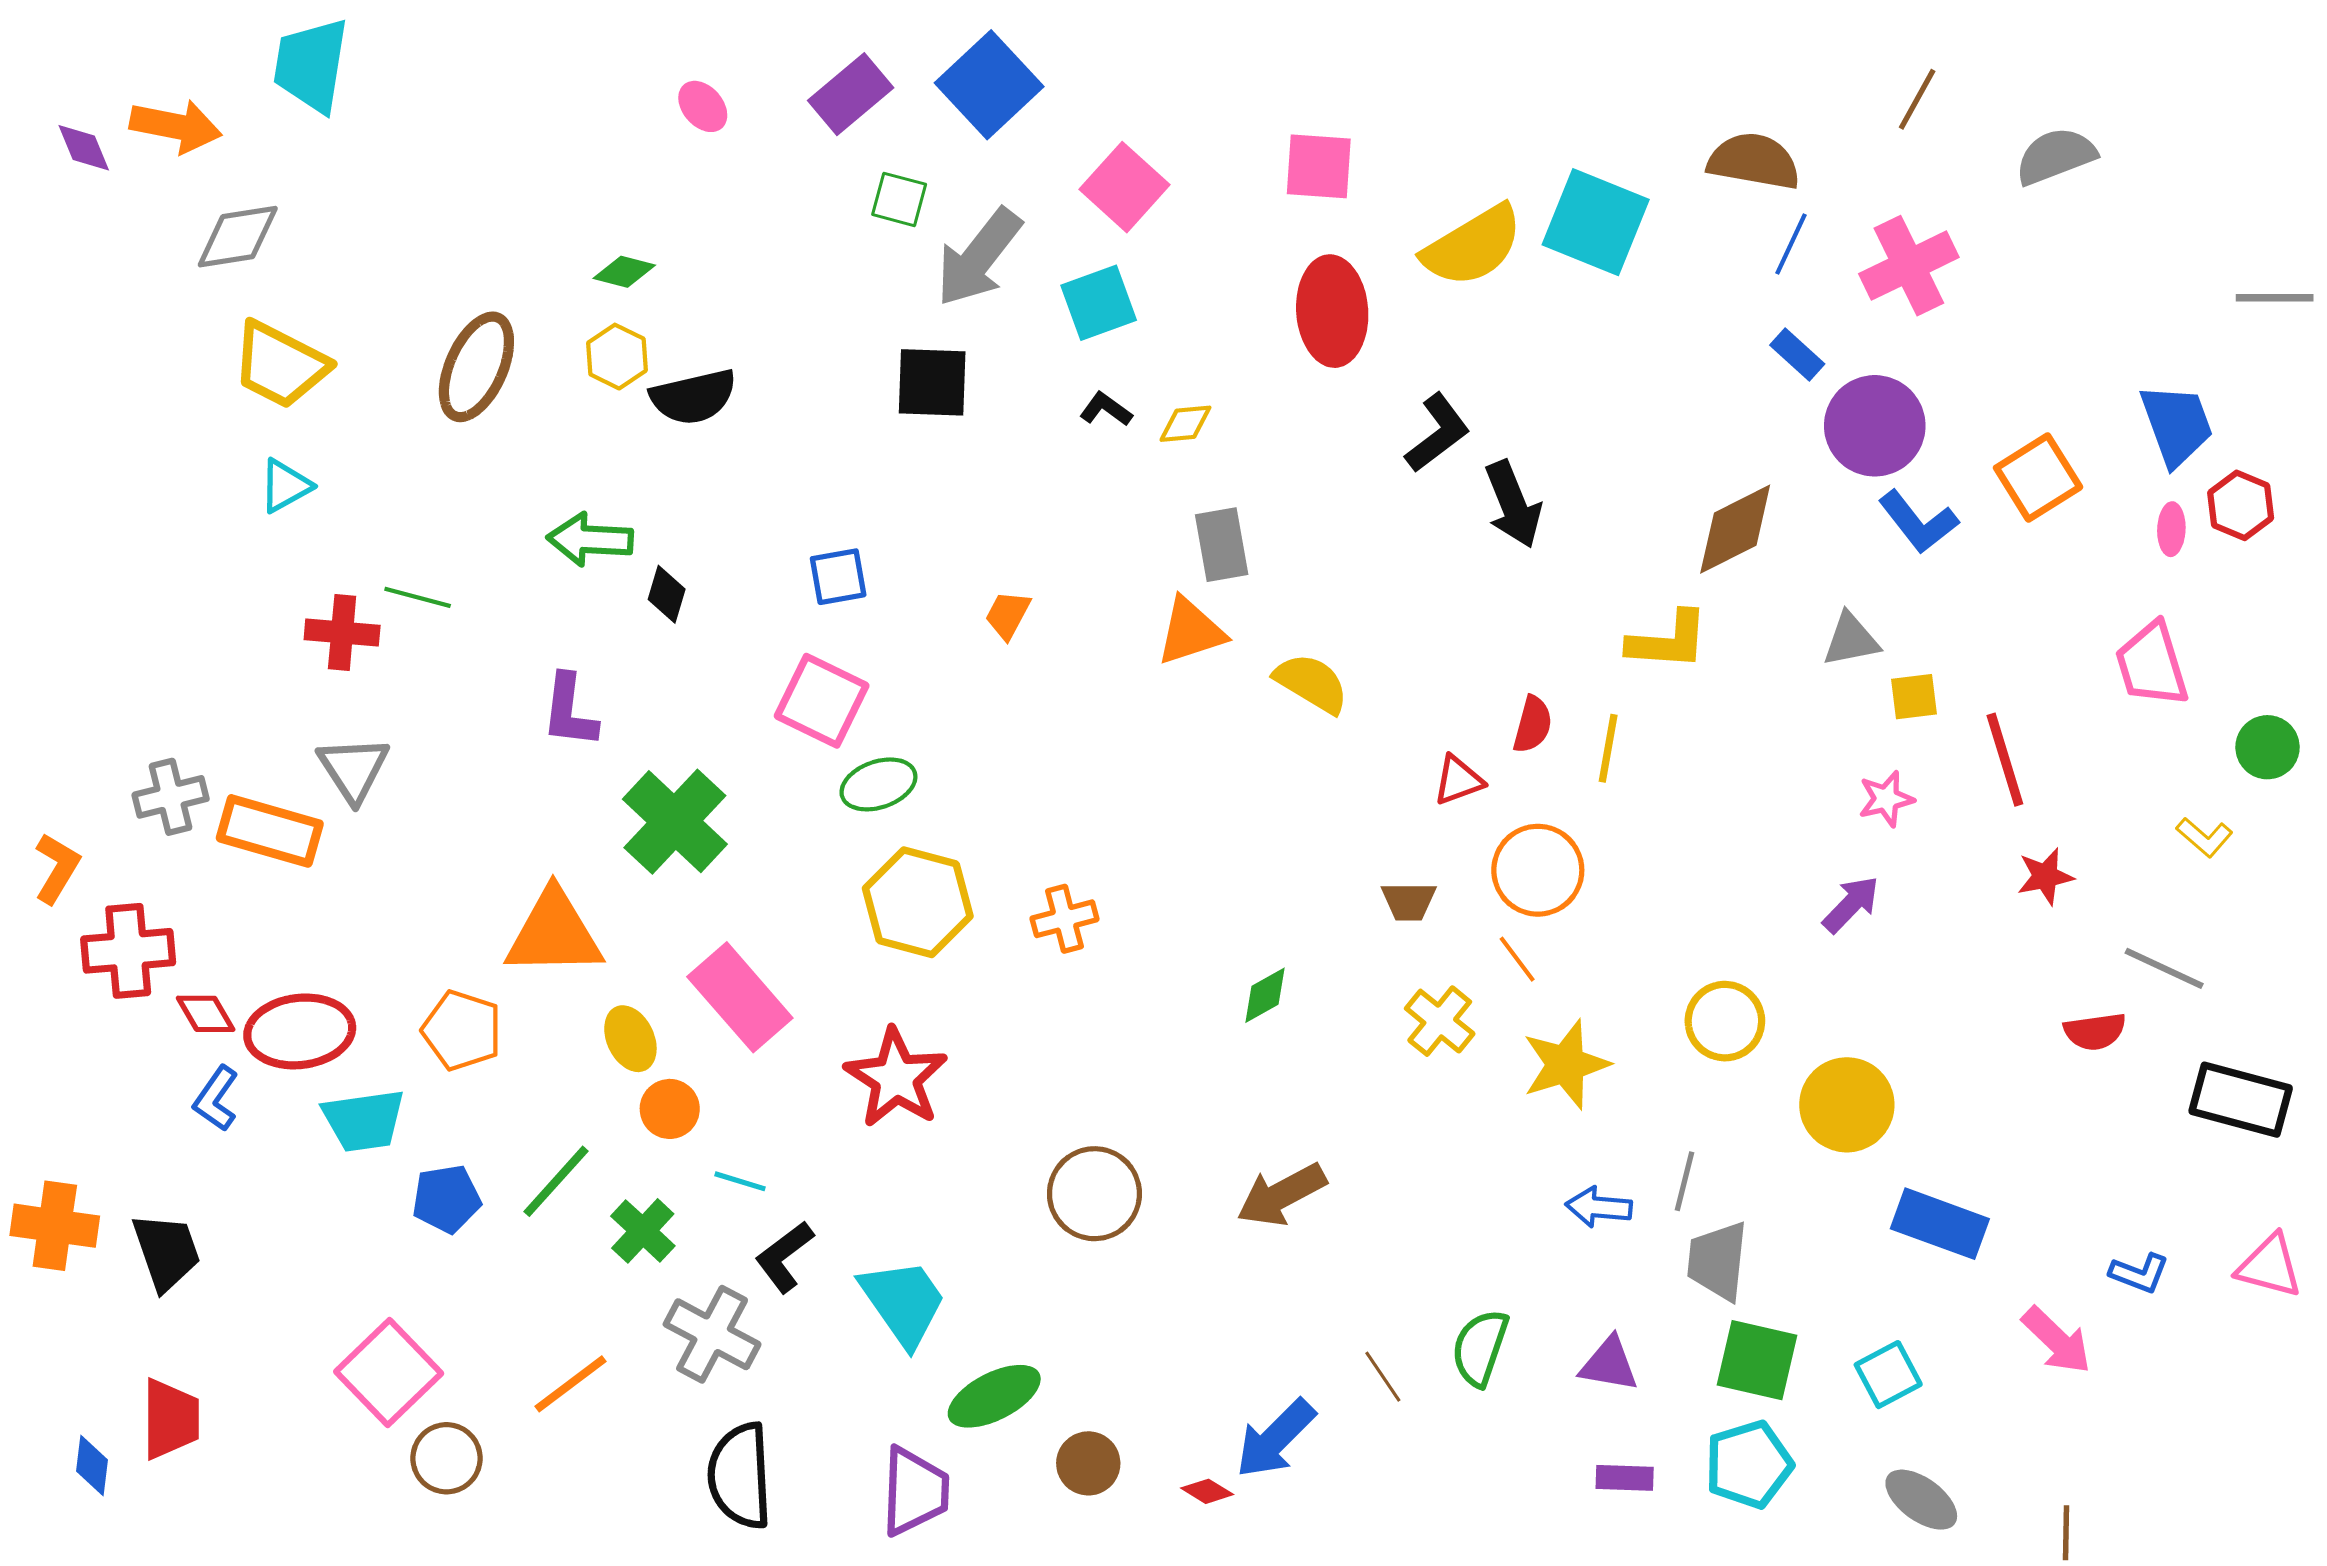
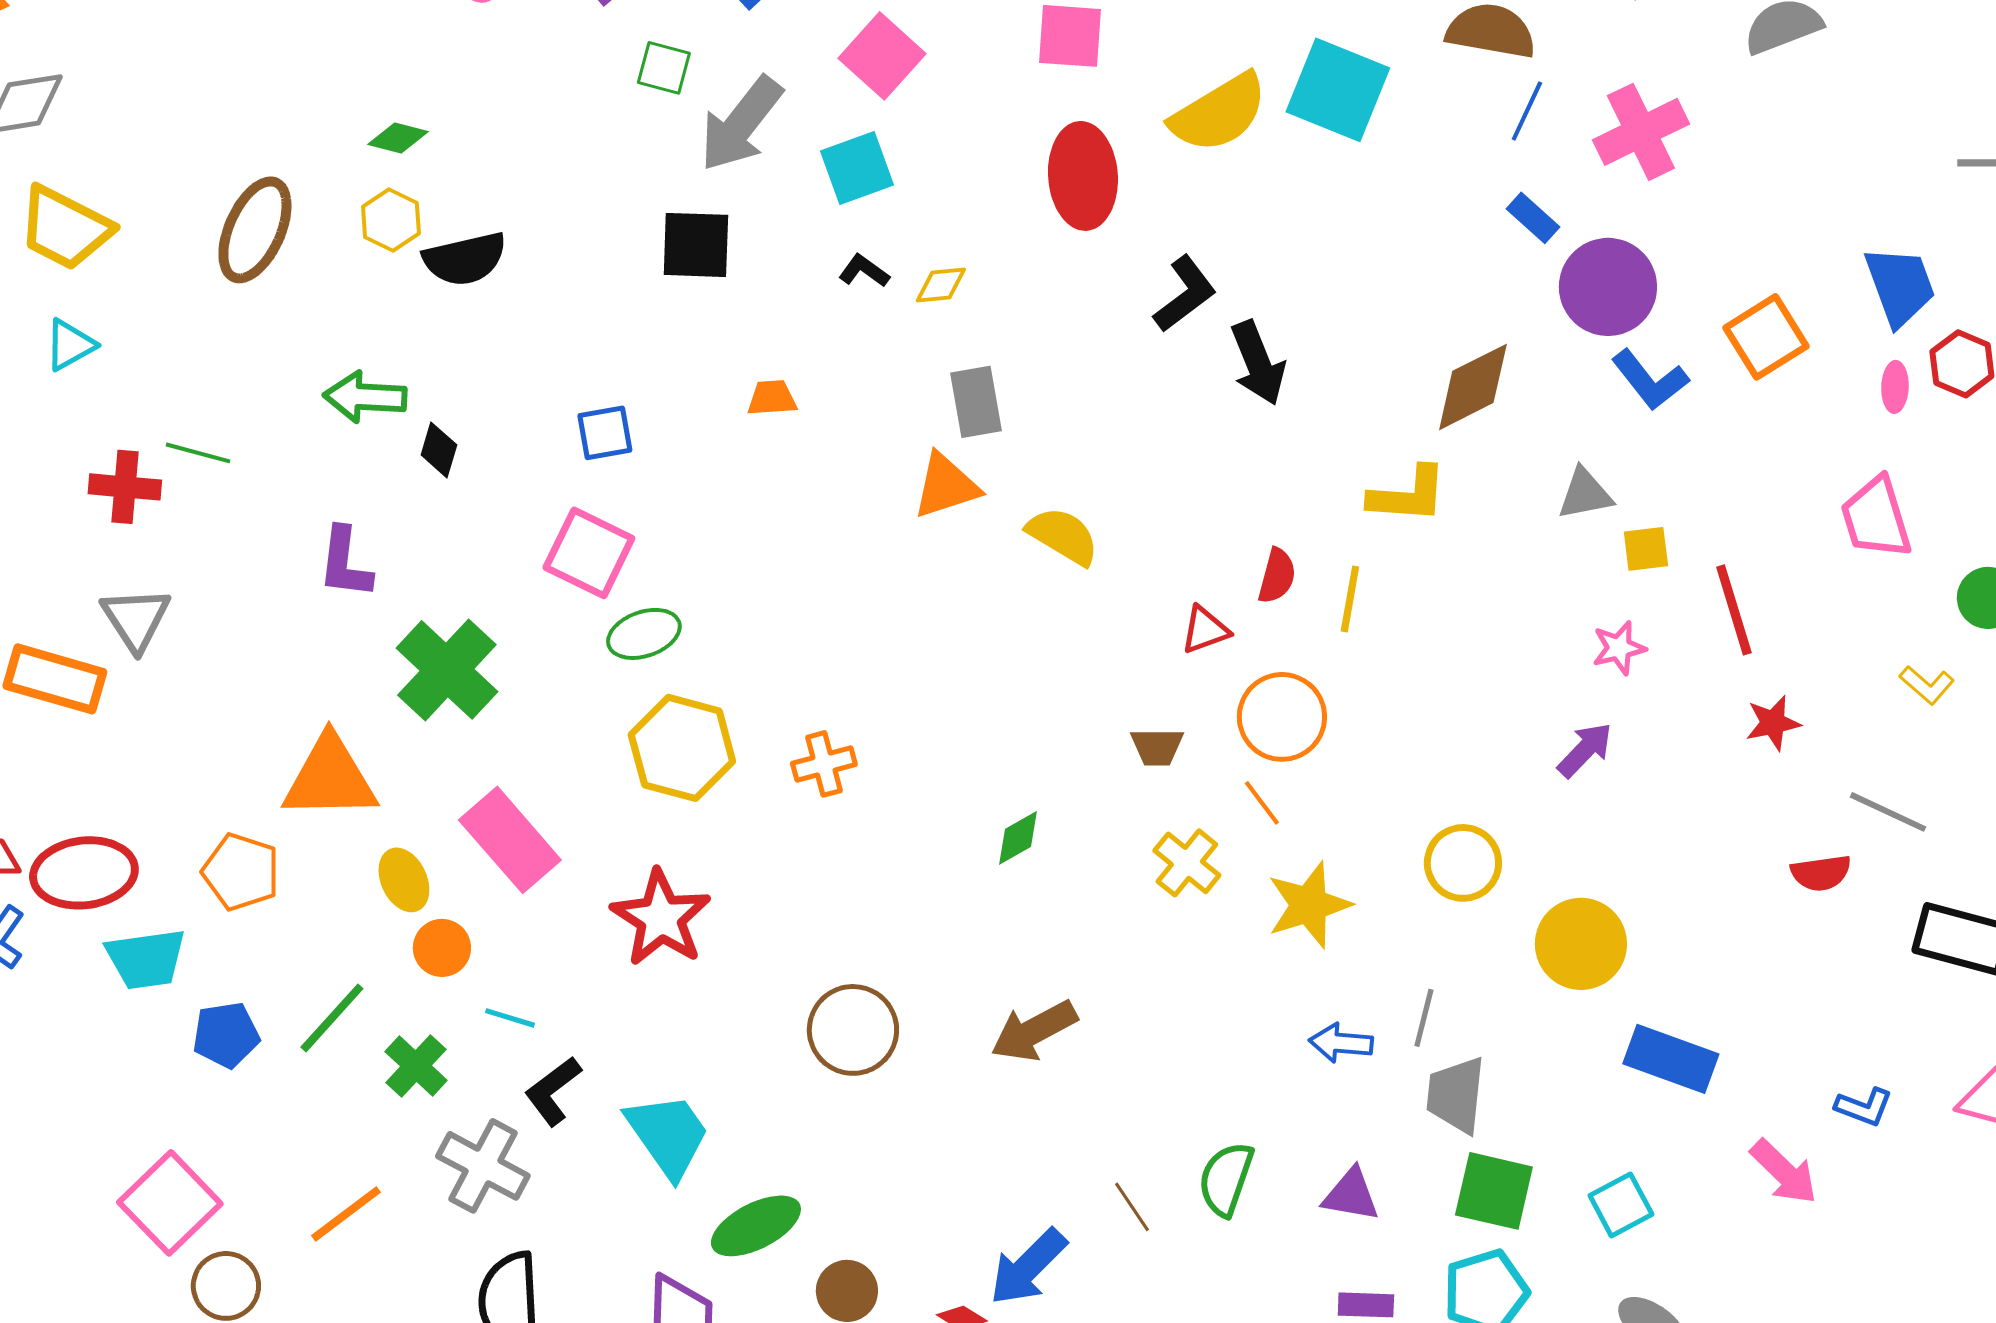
orange trapezoid: (1008, 615) -> (772, 398), moved, turned 58

